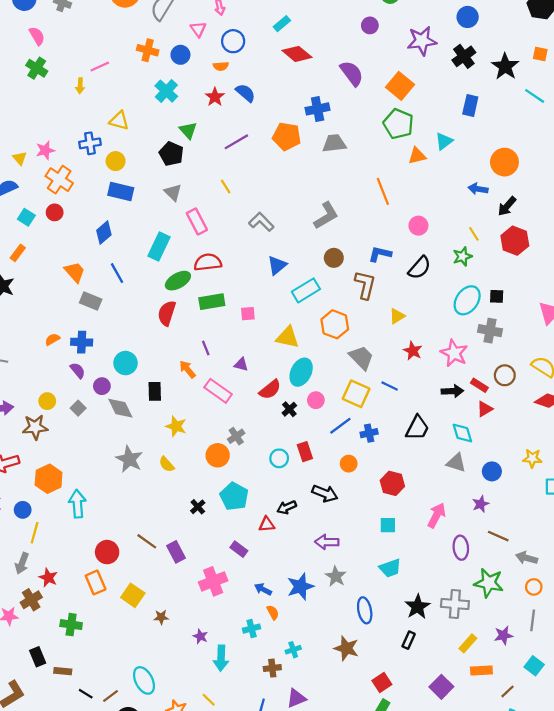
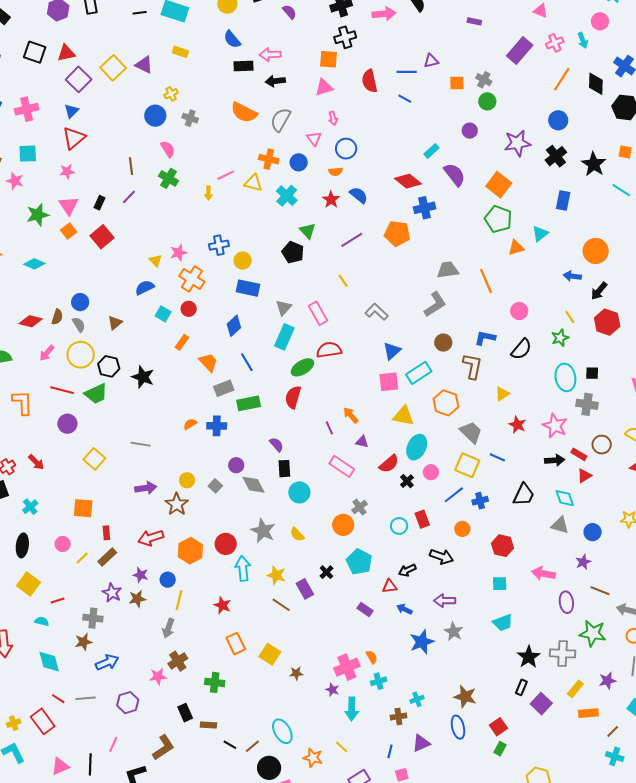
cyan rectangle: (282, 24) -> (432, 151), moved
red diamond: (297, 54) -> (408, 181), moved
yellow triangle: (119, 121) -> (253, 183), moved
gray trapezoid: (334, 143) -> (448, 270), moved
gray triangle: (173, 192) -> (284, 308), moved, turned 30
orange rectangle: (18, 253) -> (182, 342), moved
cyan ellipse: (467, 300) -> (565, 377), turned -44
gray rectangle: (91, 301) -> (224, 388), turned -42
green rectangle: (212, 302) -> (249, 403), moved
pink square: (248, 314) -> (389, 382), moved, size x1.5
cyan circle: (126, 363) -> (299, 492), moved
orange arrow: (187, 369) -> (351, 415), moved
purple semicircle: (78, 370) -> (276, 445), moved
yellow star: (176, 426) -> (276, 575), moved
brown star: (35, 427) -> (177, 504), turned -30
cyan arrow: (77, 504) -> (243, 568), moved
pink arrow: (437, 515) -> (543, 573), turned -105
red circle: (107, 552) -> (226, 544), moved
purple rectangle: (176, 552) -> (305, 589), moved
red star: (48, 578) -> (222, 605), moved
pink cross: (213, 581) -> (347, 667), moved
blue arrow: (263, 589) -> (404, 609), moved
blue ellipse: (365, 610) -> (458, 727), moved
orange semicircle: (273, 612) -> (372, 657), moved
purple square: (441, 687) -> (541, 704), moved

